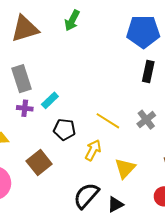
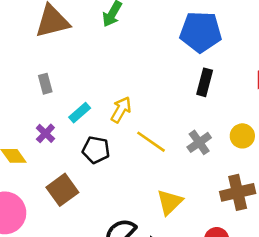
gray rectangle: (21, 79) -> (45, 84), size x0.6
purple cross: (25, 108) -> (45, 133), moved, turned 35
yellow arrow: (93, 150) -> (121, 110), moved

